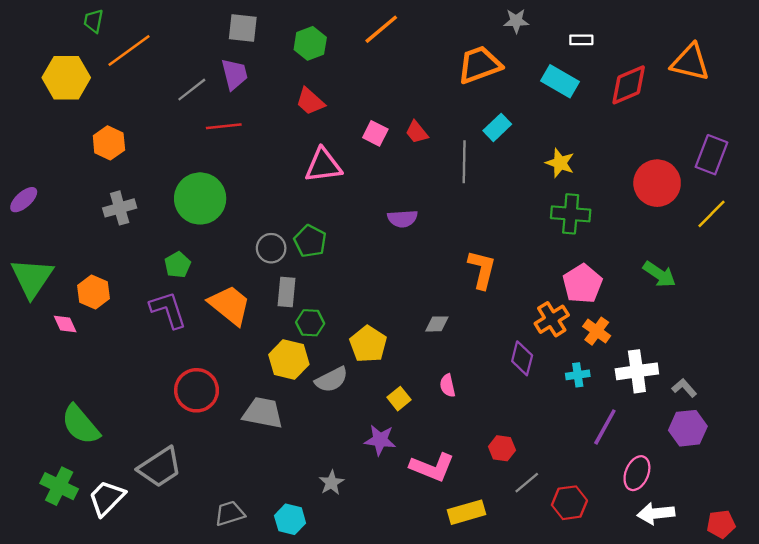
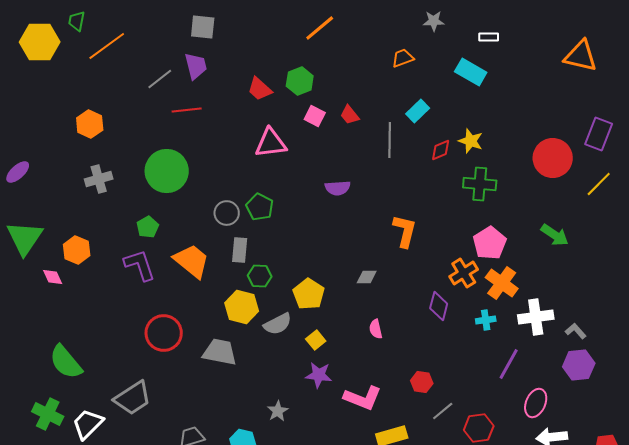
green hexagon: (310, 43) -> (300, 81), moved
orange trapezoid: (479, 65) -> (403, 58), size x0.6
yellow hexagon: (66, 78) -> (40, 42), moved
red diamond: (629, 85) -> (441, 150), moved, size x0.6
orange cross: (597, 331) -> (502, 283), size x1.4
yellow square: (399, 399) -> (316, 340), moved

